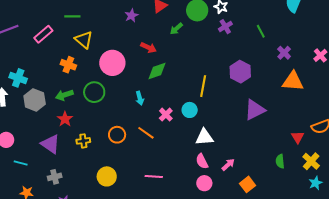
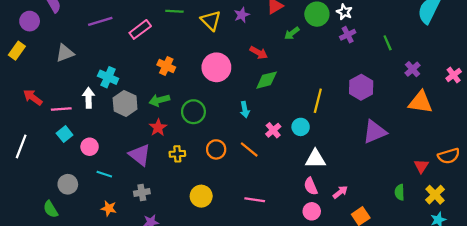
yellow triangle: (84, 40) -> (211, 21), moved
green circle: (94, 92) -> (193, 112), moved

